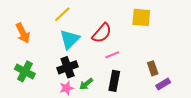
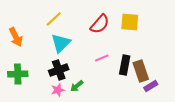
red semicircle: (102, 33) -> (100, 24), moved
brown rectangle: (153, 68) -> (141, 71), size x1.5
green cross: (25, 71) -> (18, 74), turned -30
black rectangle: (114, 81) -> (125, 65), moved

